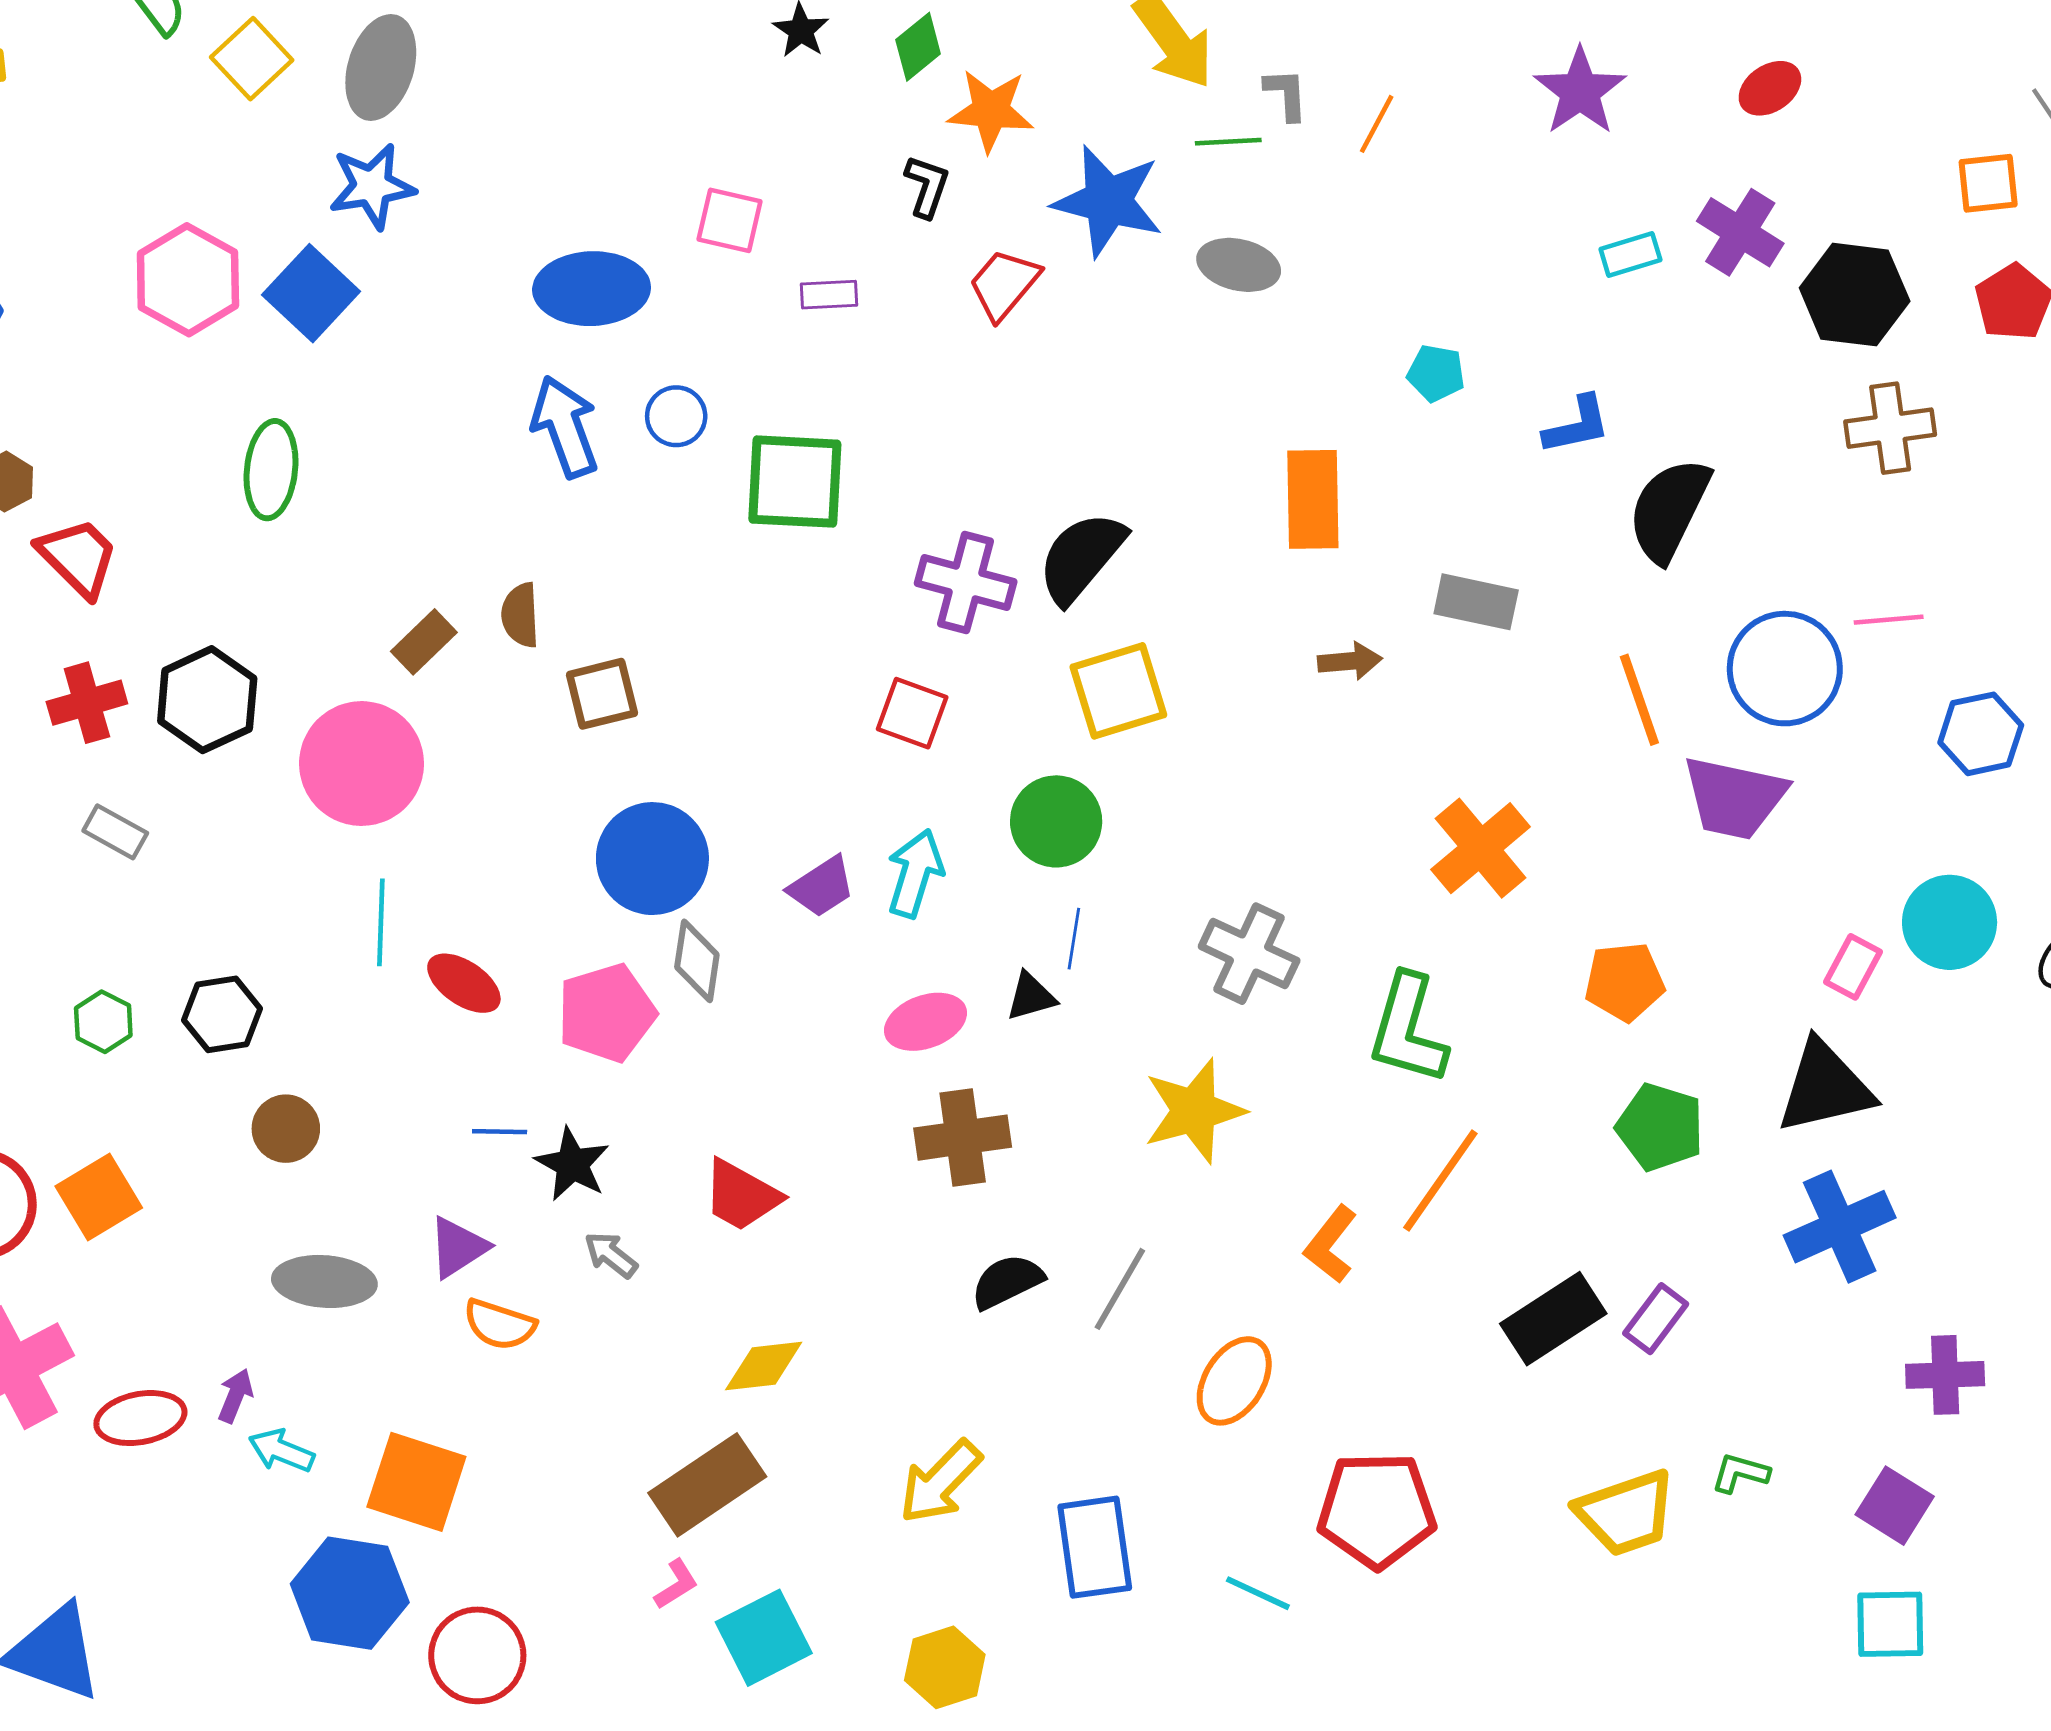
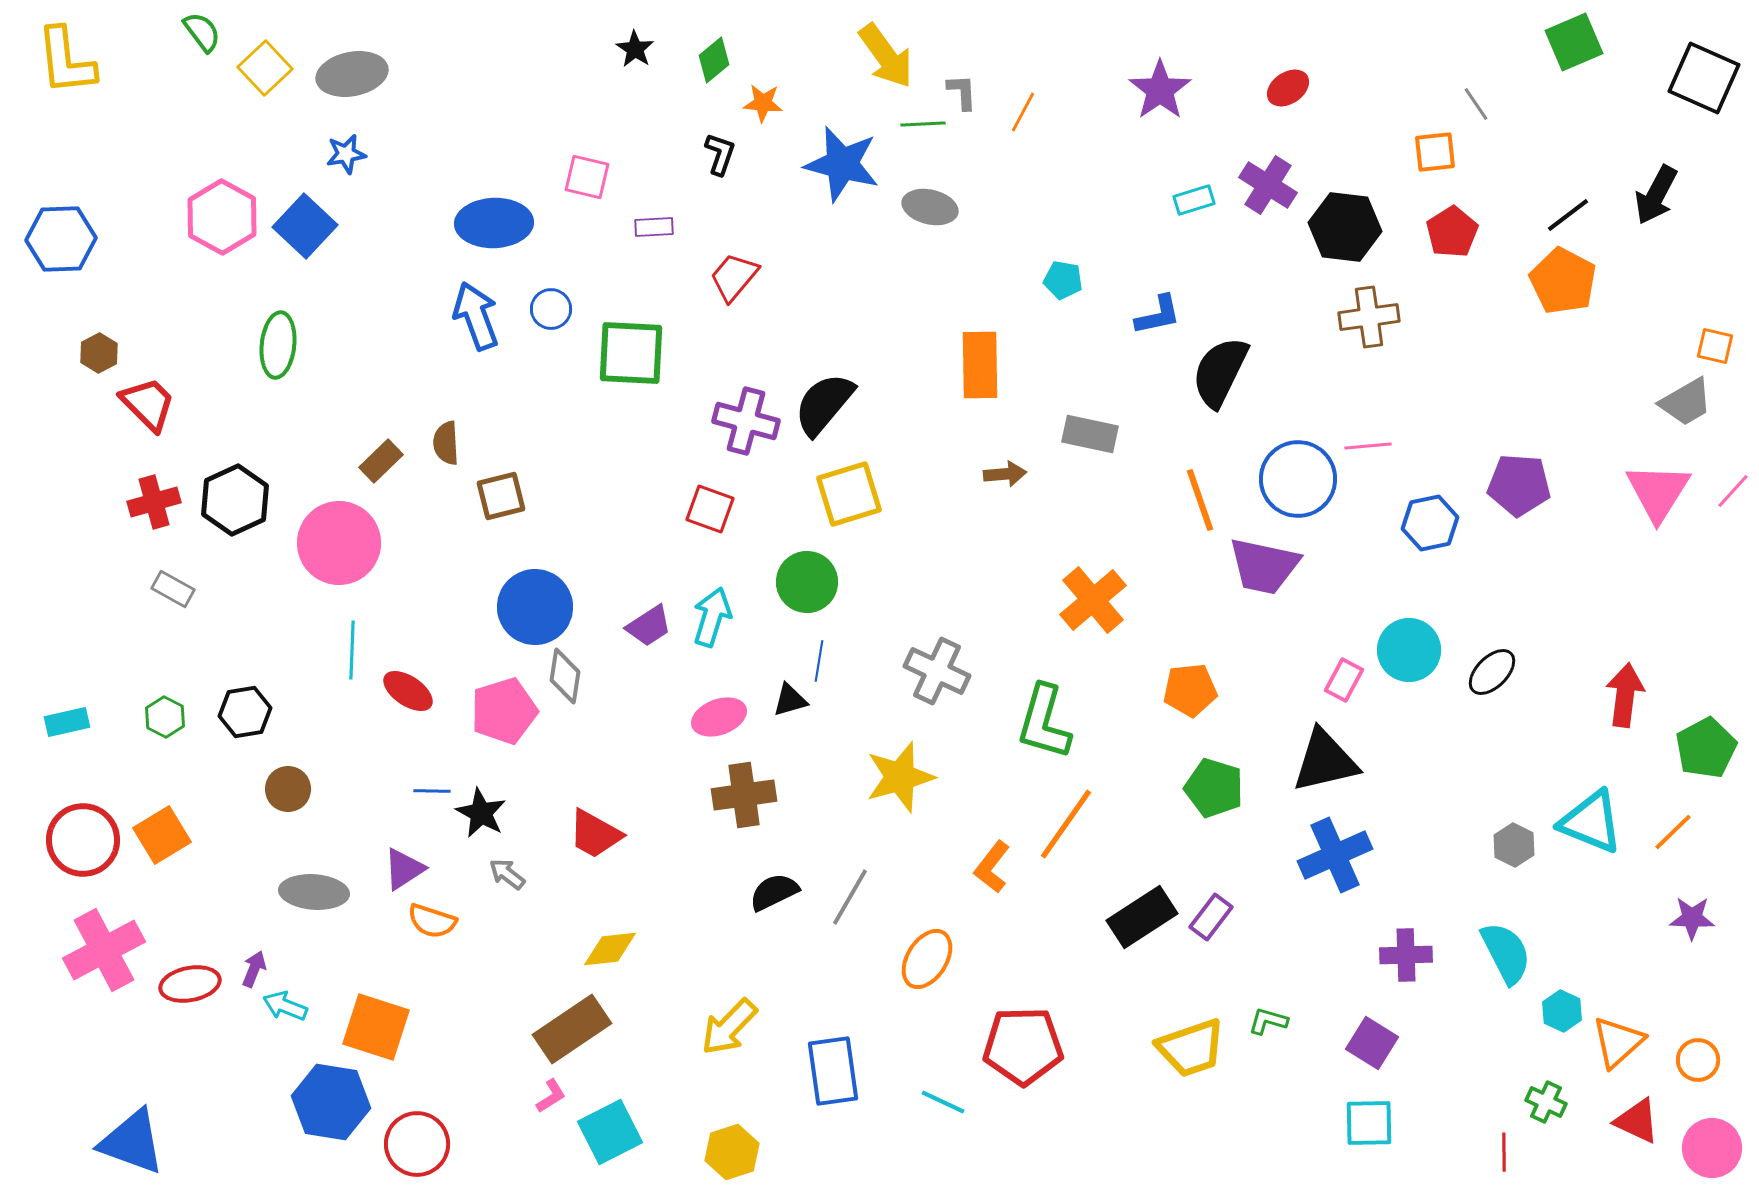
gray ellipse: (381, 67) -> (352, 74), turned 62
orange star: (991, 111) -> (763, 103), size x0.7
blue star: (372, 186) -> (346, 154), size x0.7
red trapezoid: (1004, 284) -> (734, 277), moved

